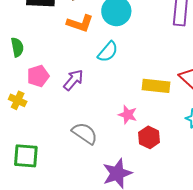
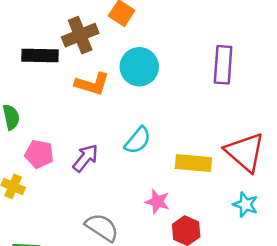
cyan semicircle: (108, 52) -> (138, 140), moved
pink pentagon: (38, 76) -> (39, 154), turned 30

